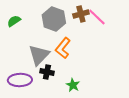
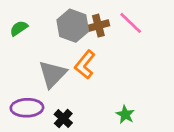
brown cross: (81, 14) -> (98, 26), moved
black cross: (47, 72) -> (63, 119), moved, turned 32
green star: (73, 85) -> (125, 114), moved

